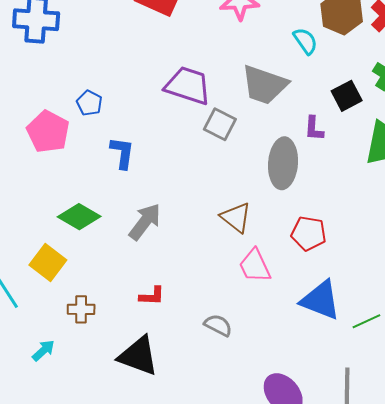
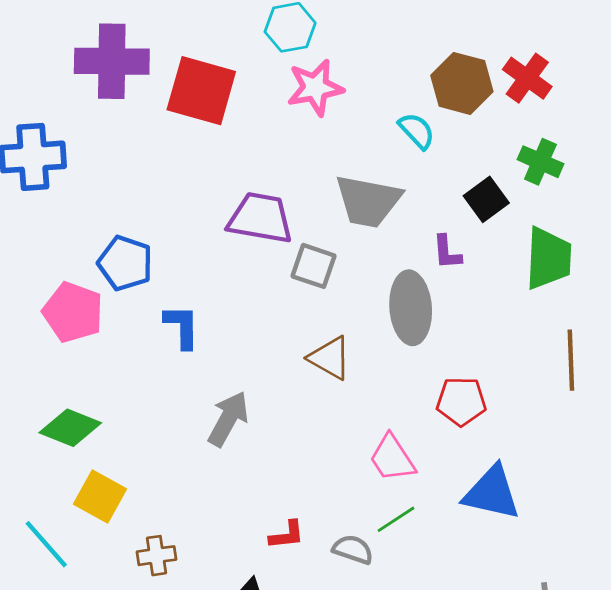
blue pentagon: (89, 103) -> (125, 263), size x1.5
green diamond: (79, 217) -> (70, 428), moved
brown triangle: (236, 218) -> (330, 358), moved
red L-shape: (152, 296) -> (287, 535), moved
green line: (366, 321) -> (396, 519), moved

